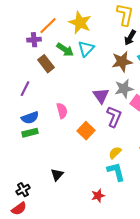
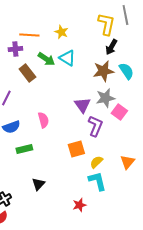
yellow star: (80, 23) -> (61, 32), size x0.6
orange line: (48, 26) -> (29, 35), turned 48
cyan triangle: (86, 49) -> (67, 58), turned -42
orange square: (86, 131) -> (76, 149), moved, turned 30
green rectangle: (30, 133) -> (24, 149), moved

